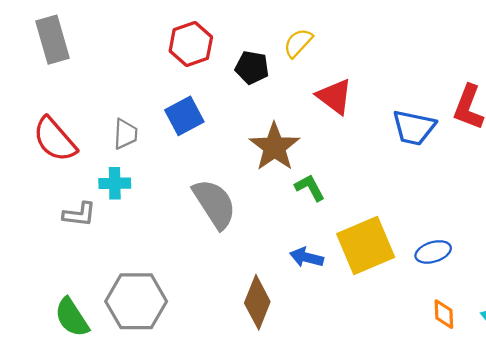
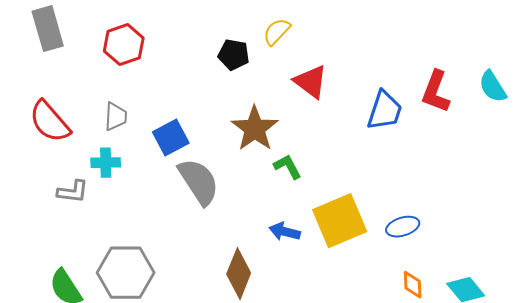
red hexagon: (191, 44) -> (124, 45), moved
blue square: (184, 116) -> (171, 138), moved
blue trapezoid: (414, 128) -> (385, 111), turned -84

